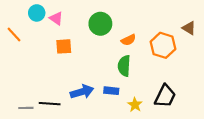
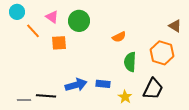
cyan circle: (37, 13) -> (17, 12), moved
green circle: (100, 24) -> (79, 21), moved
orange line: (14, 35) -> (33, 31), moved
orange hexagon: (163, 45) -> (162, 53), moved
green semicircle: (124, 66) -> (130, 62), moved

